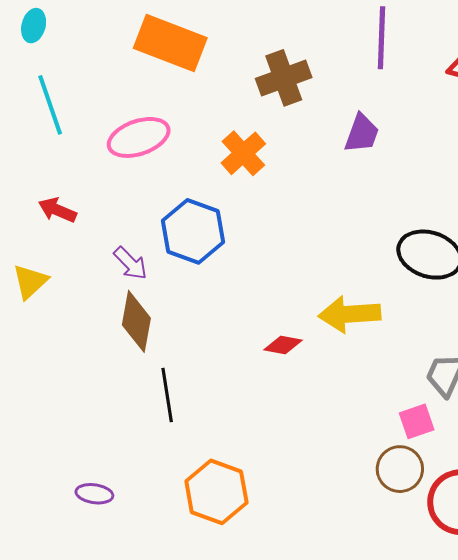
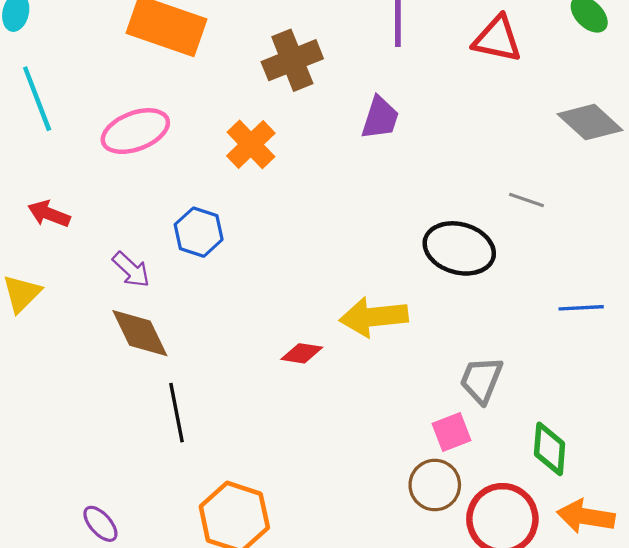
blue hexagon: (193, 231) -> (199, 232), size x0.7
brown diamond: (136, 321) -> (140, 333), turned -34
purple ellipse: (94, 494) -> (100, 524), turned 42

